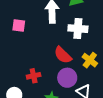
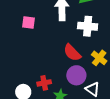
red cross: (34, 76) -> (44, 83), moved

